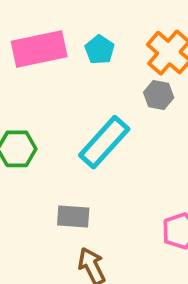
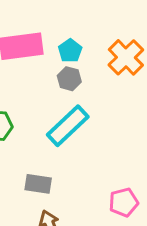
gray hexagon: (159, 95) -> (69, 79), moved

